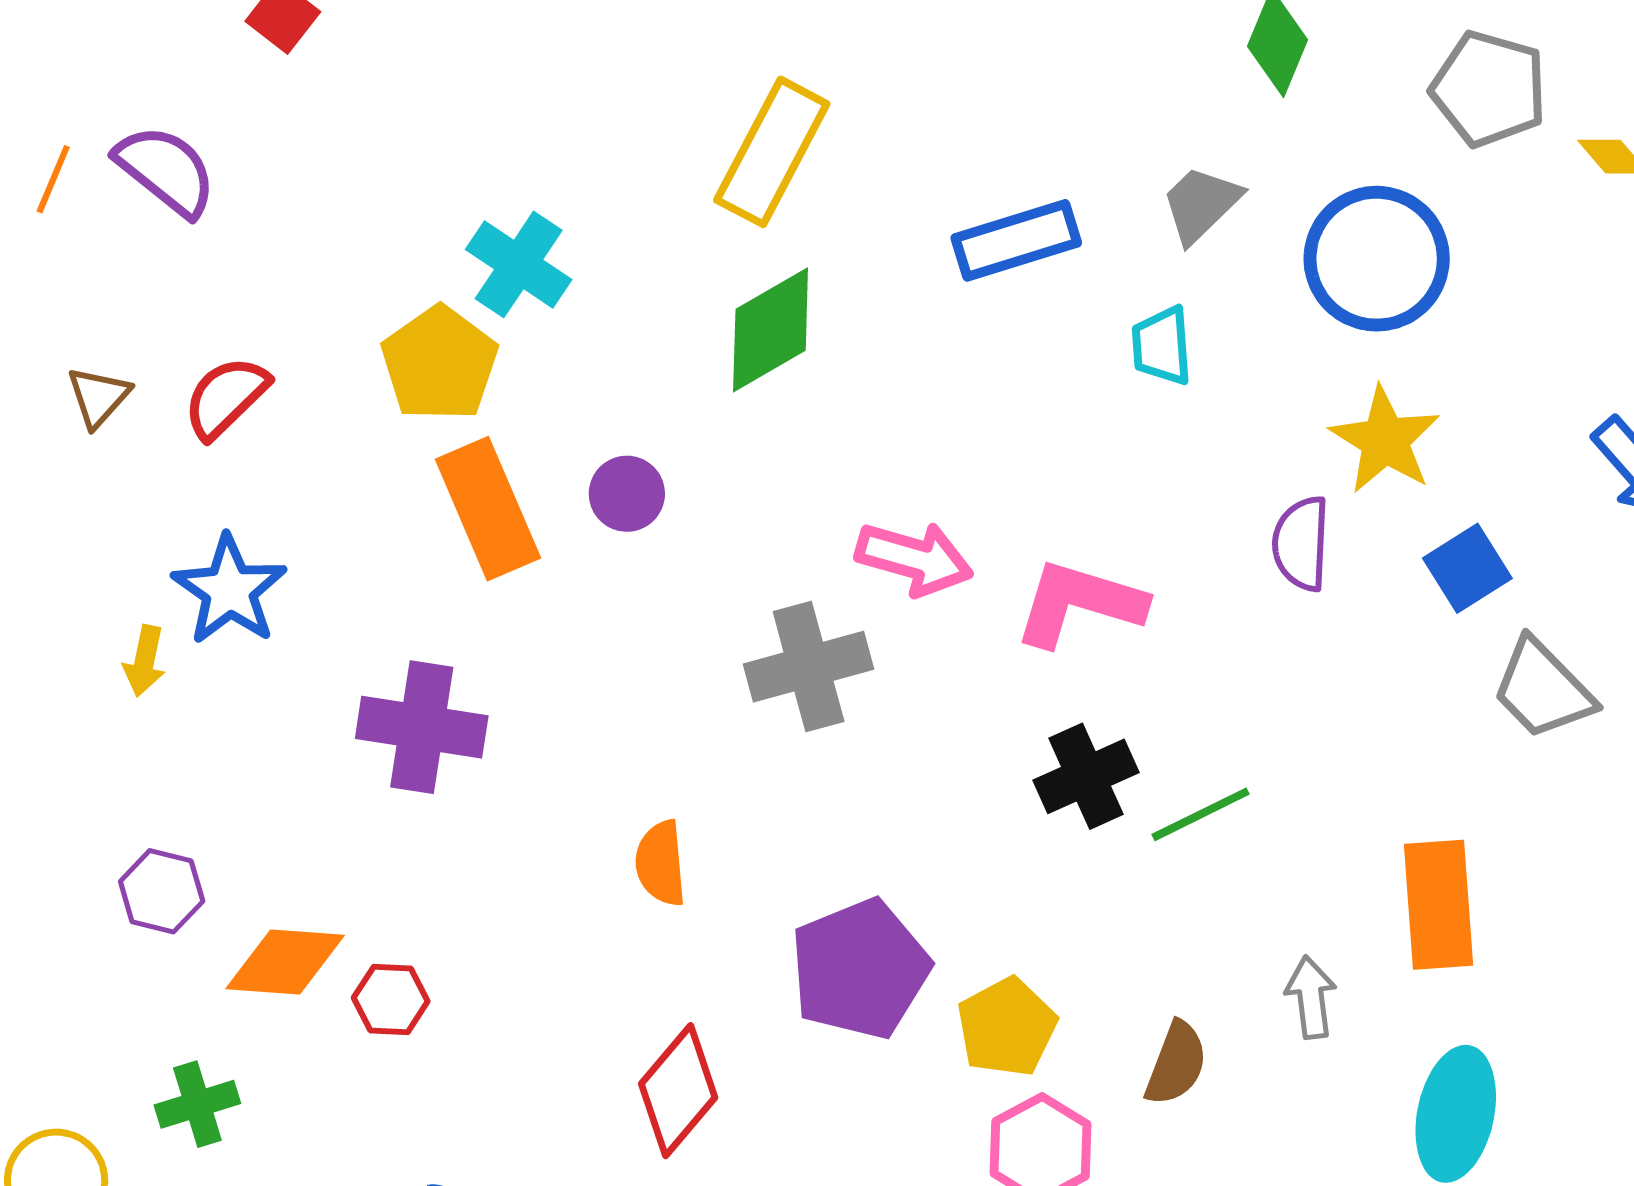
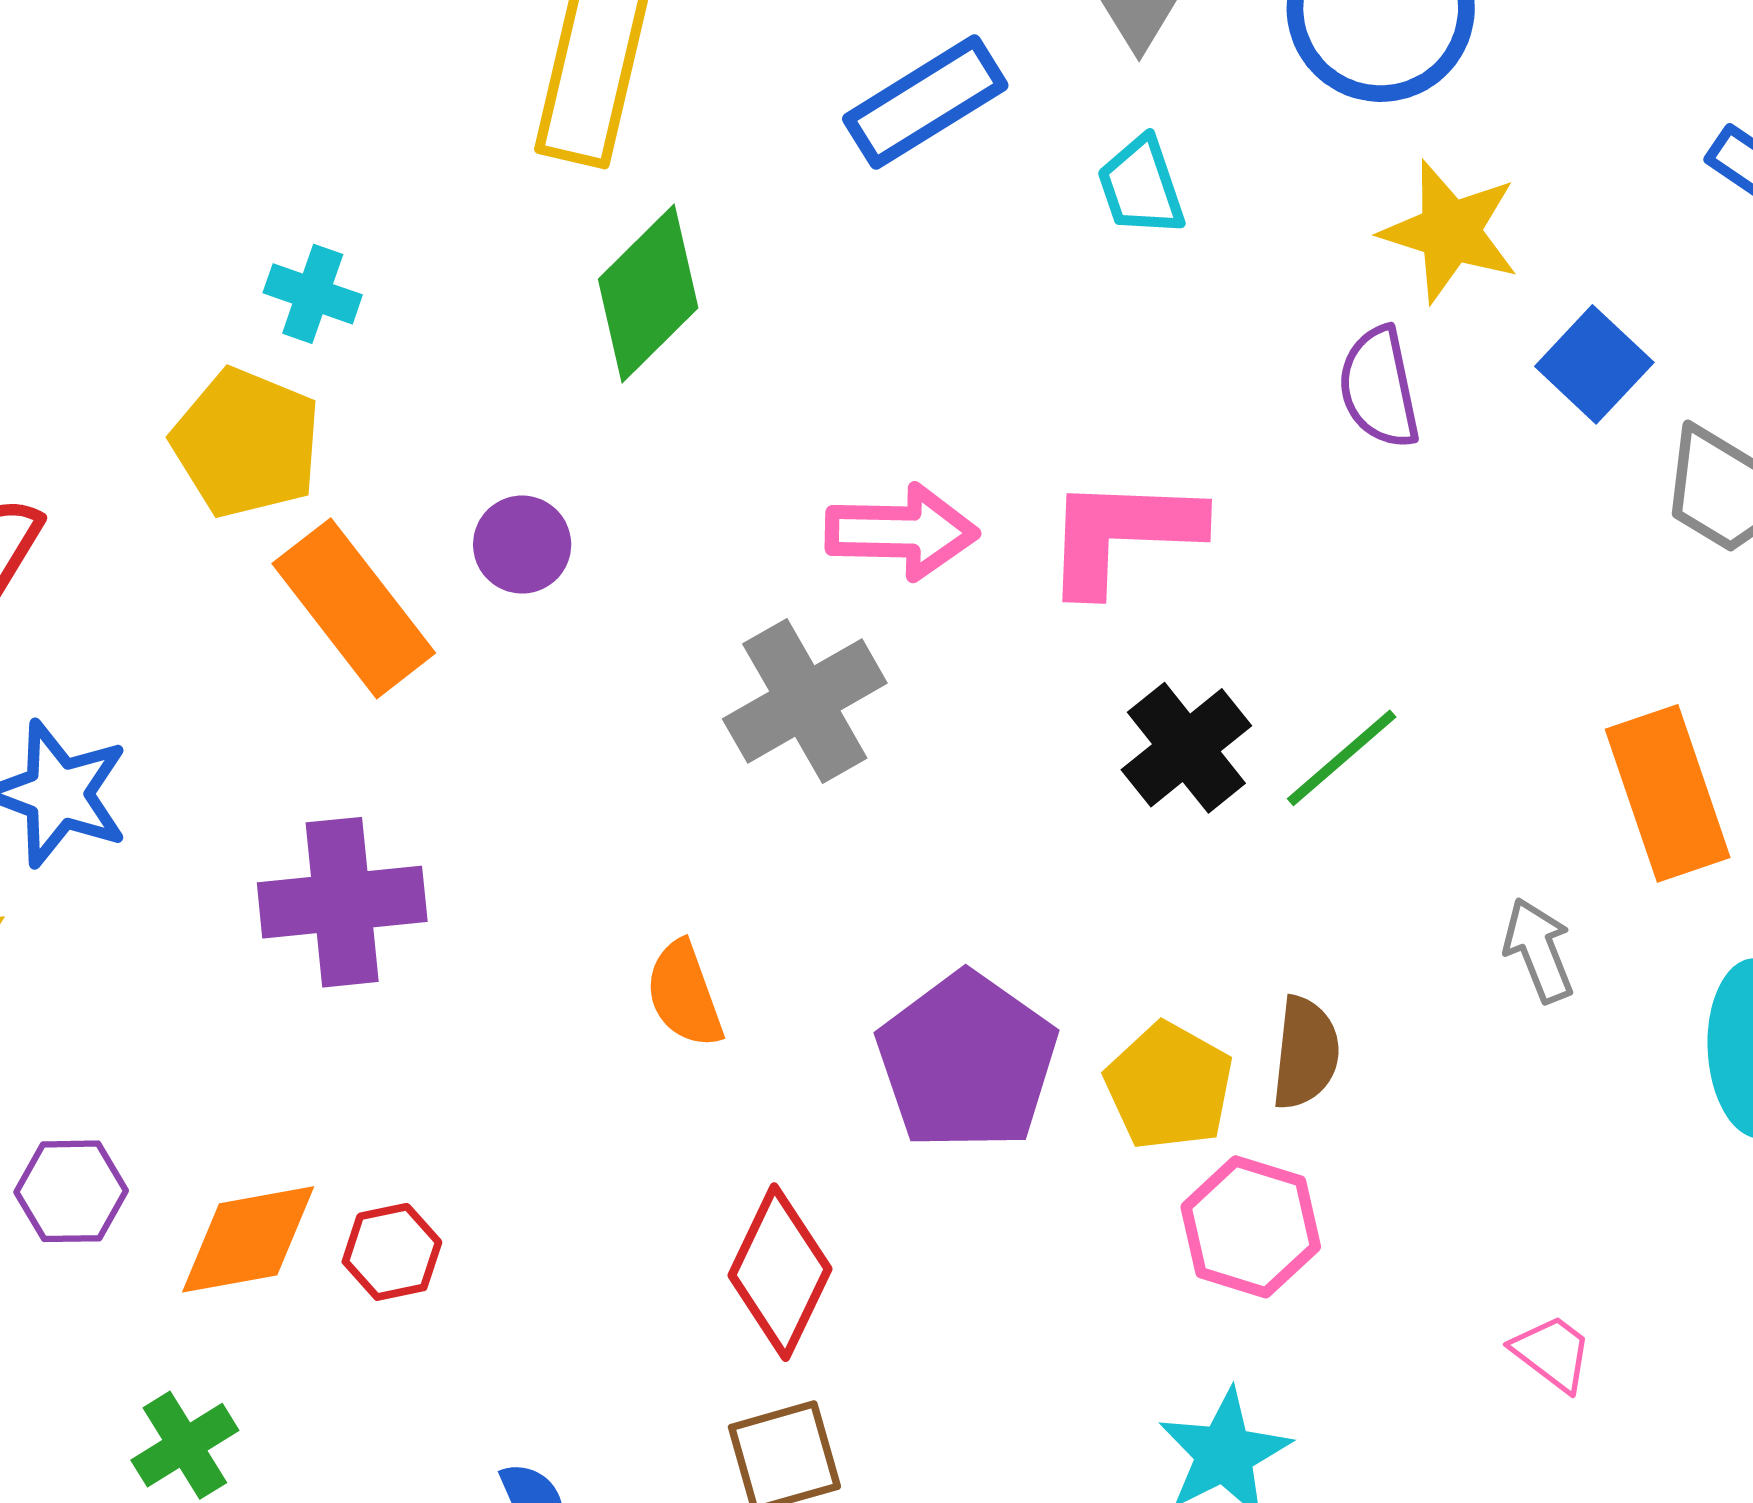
cyan cross: (519, 264) -> (313, 294), size x0.7
brown semicircle: (1176, 1063) -> (1306, 1053), moved

